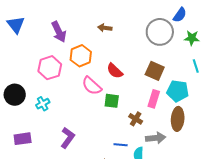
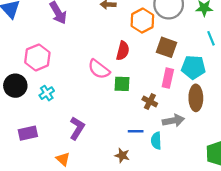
orange hexagon: (81, 56) -> (142, 21), moved
pink hexagon: (50, 68) -> (37, 57), moved
red semicircle: (115, 71) -> (123, 51), turned -114

